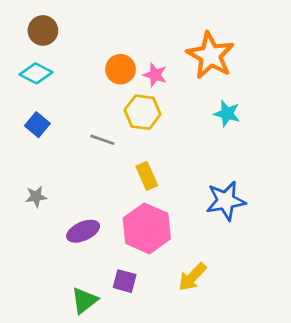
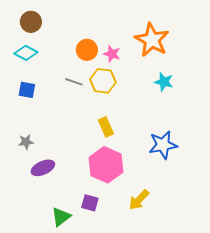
blue square: (37, 125) -> (27, 90), turned -30
gray line: (102, 140) -> (74, 82), moved
purple ellipse: (83, 231) -> (43, 168), moved

